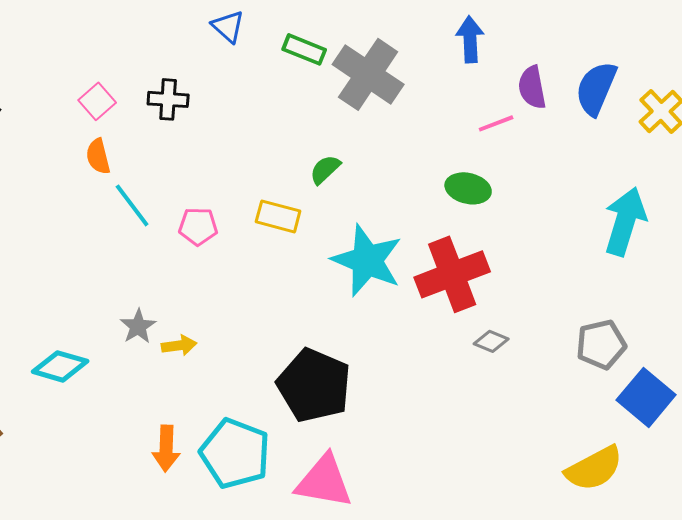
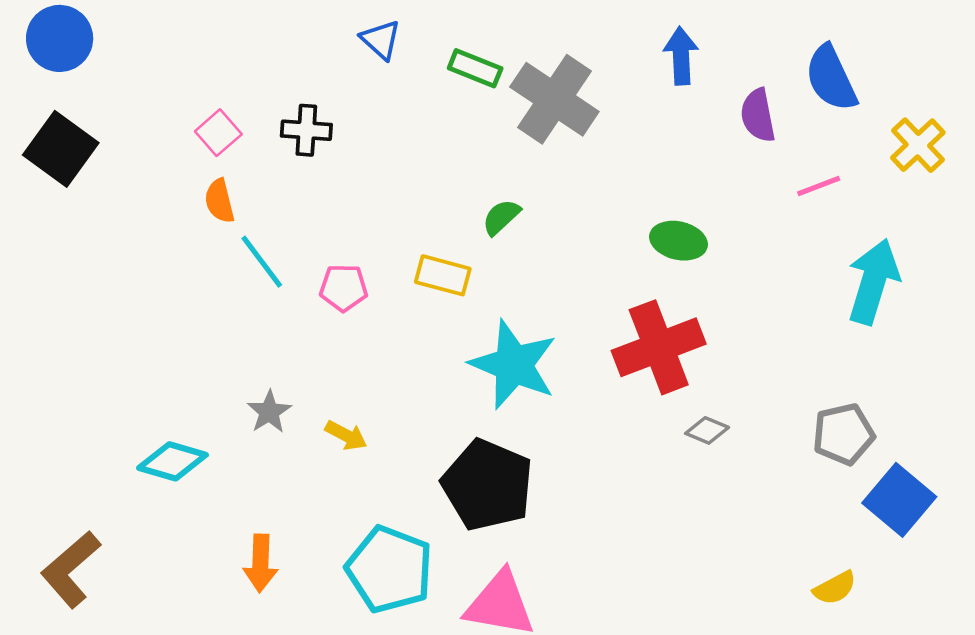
blue semicircle: (596, 88) -> (831, 78), moved, turned -48
pink line: (496, 123) -> (819, 186), moved
cyan star: (367, 260) -> (514, 365), moved
yellow arrow: (179, 345) -> (346, 435), moved, turned 36
orange arrow: (166, 448) -> (260, 563), moved
yellow semicircle: (594, 468) -> (835, 588), size x0.6

